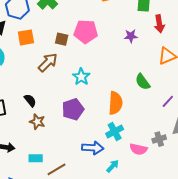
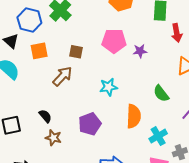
pink pentagon: (86, 32) -> (114, 41), moved
purple star: (131, 36) -> (140, 51), moved
cyan star: (81, 77) -> (109, 87), moved, turned 30
cyan cross: (115, 131) -> (158, 136), moved

